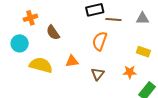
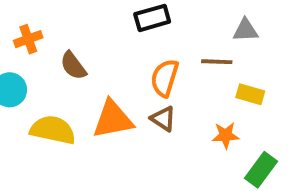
brown line: (113, 20) -> (217, 62), moved
orange triangle: (72, 61) -> (113, 119), size x1.6
brown triangle: (98, 74) -> (163, 119), moved, turned -32

